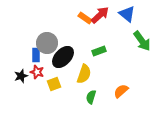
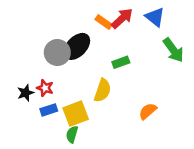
blue rectangle: (36, 55) -> (49, 110), moved, turned 72
black ellipse: (63, 57) -> (77, 46), moved
yellow square: (54, 84) -> (76, 114), moved, size x1.5
green semicircle: (91, 97) -> (72, 134), moved

